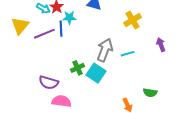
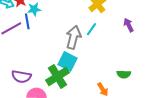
cyan line: (128, 54) -> (91, 29), moved, turned -32
green cross: (78, 68) -> (58, 76), moved, size x1.6

